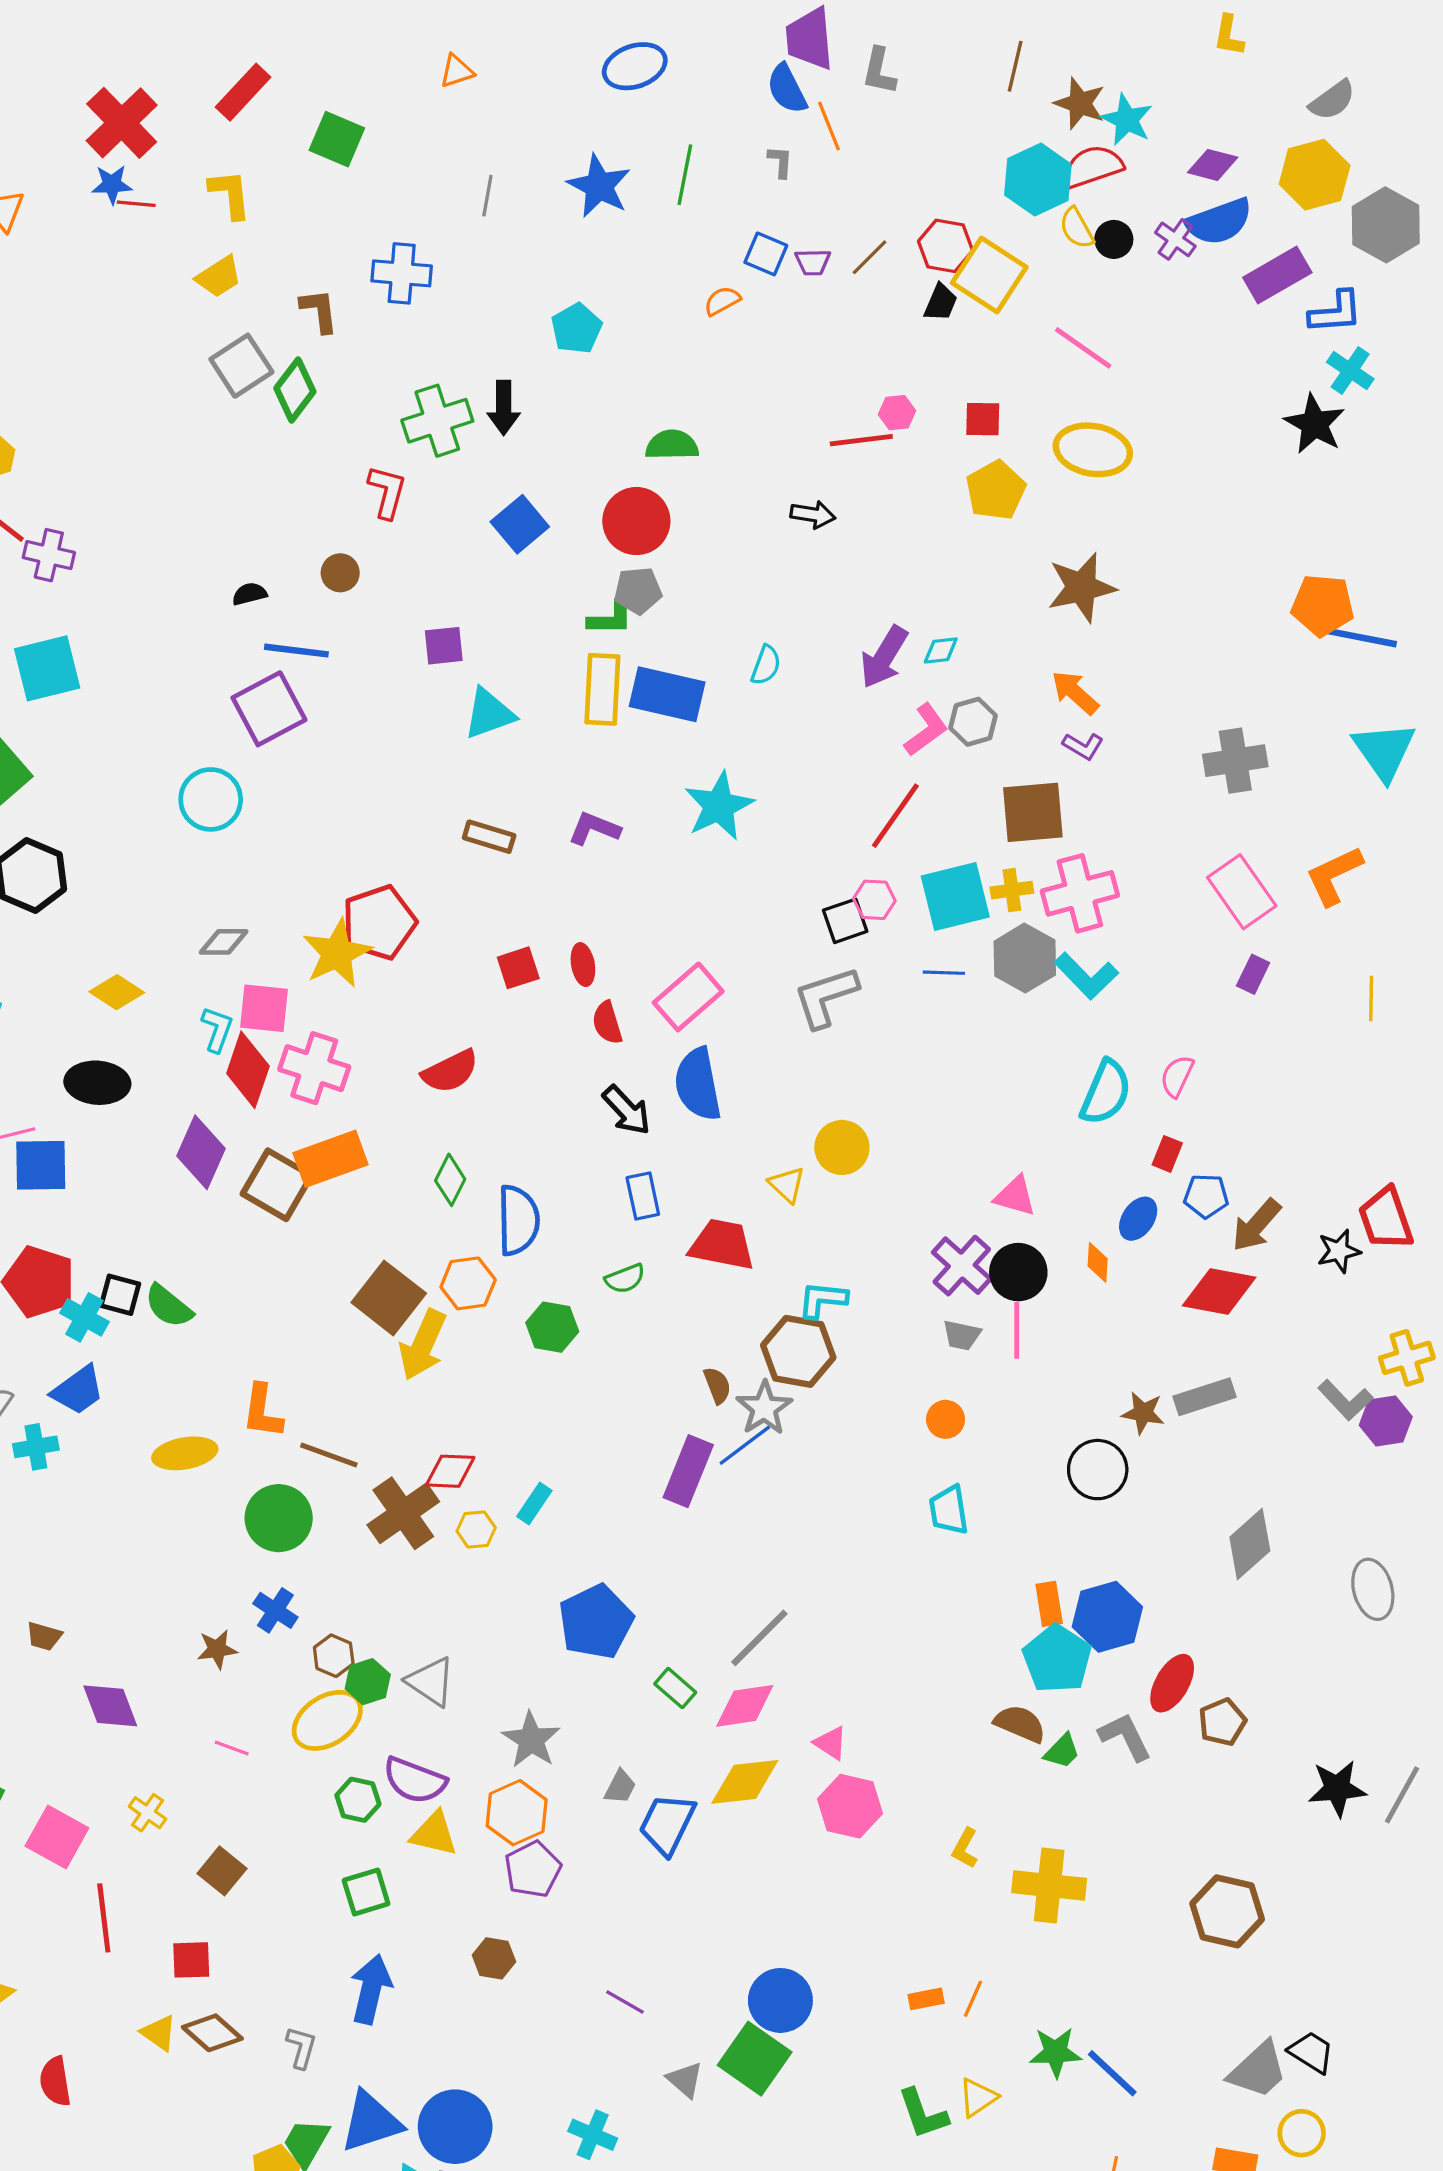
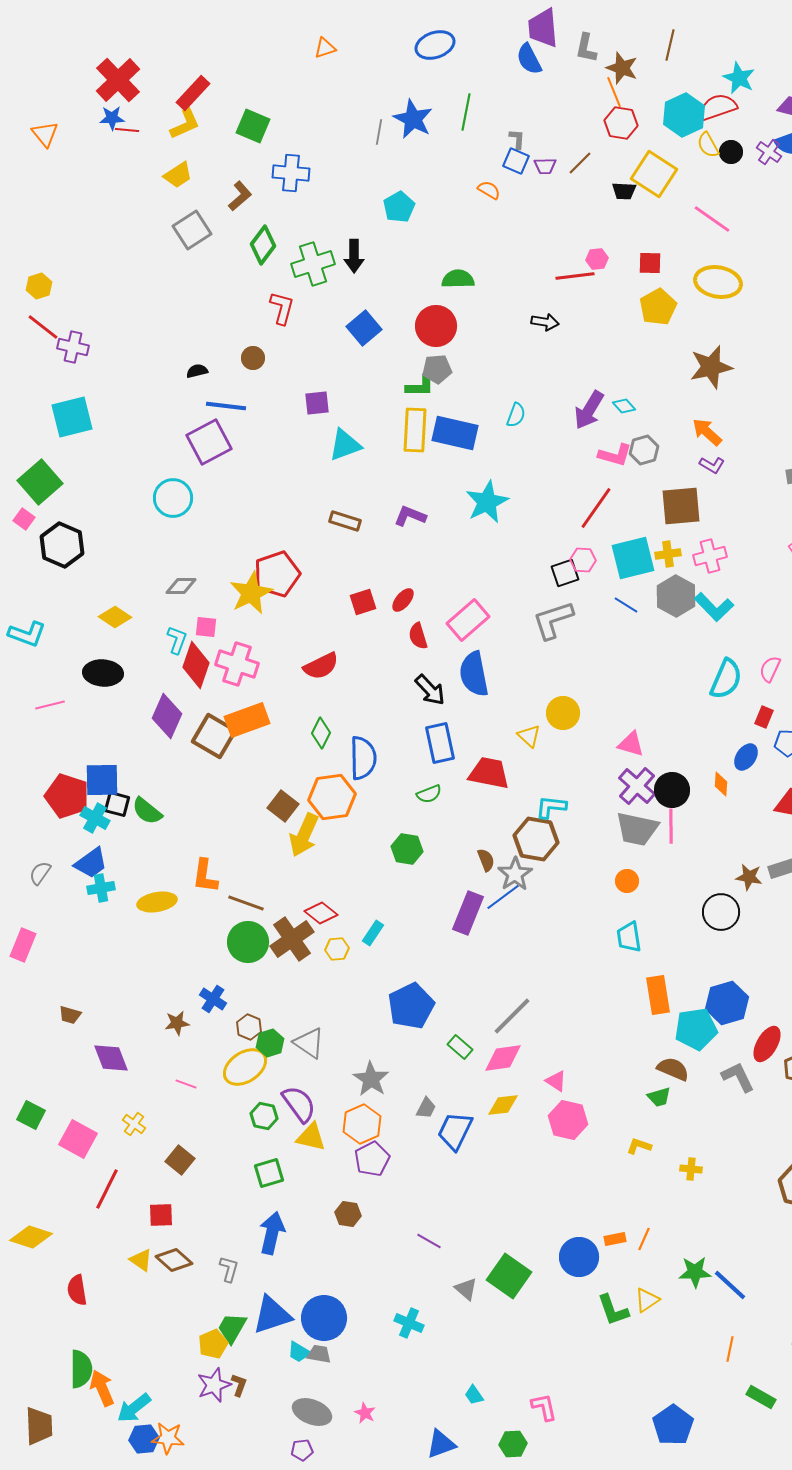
red rectangle: (243, 92) -> (193, 93), moved
brown star: (1080, 103) -> (622, 68), moved
orange line: (829, 126) -> (614, 92), moved
green square: (337, 139) -> (253, 126), moved
gray L-shape: (780, 162) -> (517, 139), moved
yellow L-shape: (230, 194) -> (185, 124), turned 72
gray line: (487, 196) -> (379, 132), moved
red hexagon: (946, 246) -> (621, 123), moved
orange semicircle: (722, 301) -> (489, 190), turned 60
black trapezoid: (941, 303) -> (624, 191), turned 70
brown L-shape: (319, 311) -> (240, 196), turned 56
green diamond: (295, 390) -> (263, 245), moved
cyan diamond: (941, 651) -> (624, 406), turned 55
pink L-shape: (926, 730) -> (615, 455), turned 52
pink cross: (1080, 893) -> (710, 556), size x0.7
red ellipse: (583, 965) -> (403, 600), turned 50
blue line: (944, 973) -> (626, 605), turned 30
pink square: (264, 1008) -> (206, 627), size x0.7
blue square: (41, 1165) -> (102, 780), moved
blue rectangle: (643, 1196) -> (440, 743), size x1.4
pink triangle: (1015, 1196) -> (631, 744), moved
orange hexagon: (468, 1283) -> (332, 797), size x1.4
brown square: (389, 1298) -> (283, 806), size x0.7
green hexagon: (552, 1327) -> (407, 849), moved
gray trapezoid: (962, 1335) -> (637, 829), size x1.8
cyan cross: (36, 1447) -> (101, 888), moved
red diamond: (450, 1471) -> (321, 913), turned 36
green circle: (279, 1518) -> (248, 942), moved
orange rectangle: (1049, 1604) -> (658, 995), moved, size x1.4
cyan pentagon: (1057, 1659) -> (696, 1029), turned 30
green trapezoid: (1062, 1751) -> (659, 1097), moved, turned 30
purple semicircle: (415, 1780) -> (299, 1104), turned -147
yellow diamond: (745, 1782) -> (503, 1105), size x0.7
yellow L-shape: (965, 1848) -> (639, 1146), turned 80
yellow cross: (1049, 1886) -> (691, 1169), size x0.5
red line: (104, 1918) -> (107, 1189), turned 33
blue circle: (780, 2000) -> (579, 1257), moved

